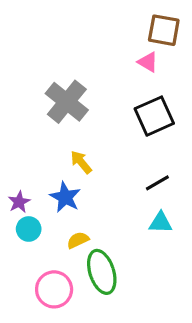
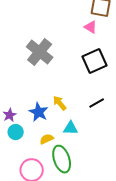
yellow arrow: (81, 162) -> (60, 103), moved
cyan triangle: (161, 223) -> (71, 128), moved

